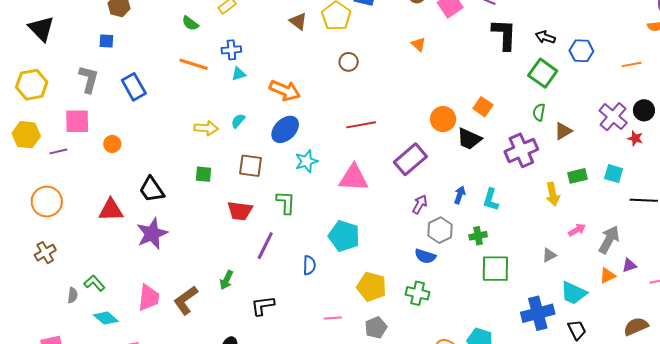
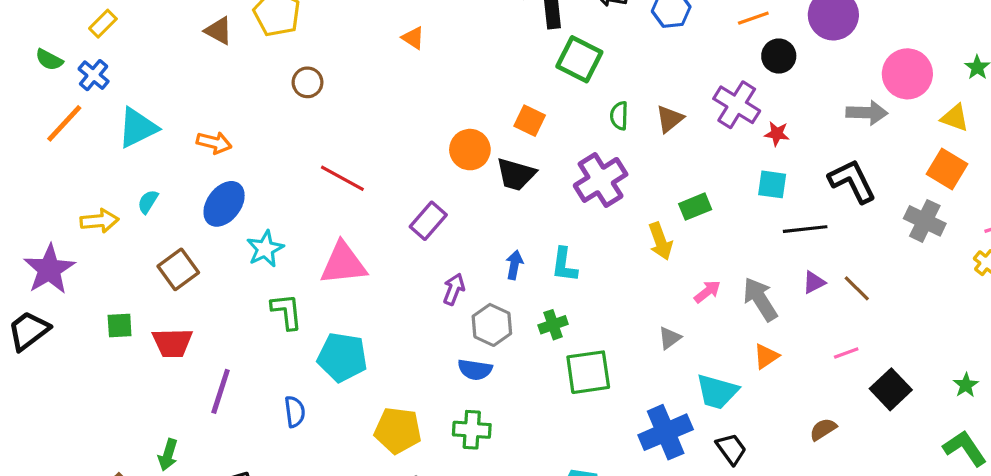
blue cross: (231, 50) -> (94, 75), moved, turned -36
orange line: (194, 64) -> (64, 123), turned -56
green square: (543, 73) -> (579, 59), moved
cyan triangle: (239, 74) -> (138, 128), size x1.8
orange arrow: (285, 90) -> (214, 143), size x0.7
black circle: (644, 110) -> (779, 56), moved
red line: (361, 125) -> (342, 178), turned 48
brown triangle: (563, 131) -> (670, 119), moved
purple rectangle: (410, 159) -> (428, 221), size x0.7
brown square: (250, 166) -> (178, 269), turned -35
green square: (204, 174) -> (120, 326), moved
cyan square: (614, 174) -> (772, 184), moved
black trapezoid: (152, 190) -> (29, 331), turned 96
green L-shape: (286, 202) -> (287, 311), moved
purple star: (152, 234) -> (49, 269), moved
gray arrow: (609, 240) -> (760, 299), turned -52
purple triangle: (629, 265) -> (814, 282), moved
brown semicircle: (636, 326) -> (823, 429), size x0.7

